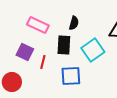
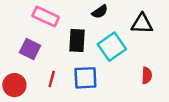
black semicircle: (74, 23) -> (100, 12), moved, turned 40
red line: (43, 62) -> (52, 79), moved

